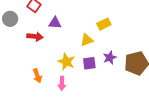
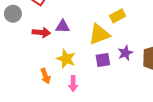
purple triangle: (55, 23) -> (63, 26), moved
yellow triangle: (87, 40) -> (99, 34), size x1.5
yellow star: (66, 62) -> (66, 59), moved

